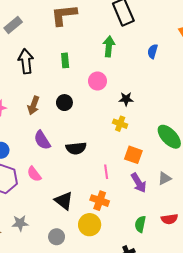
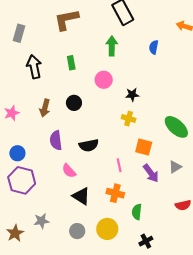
gray rectangle: (13, 25) -> (19, 33), turned -30
purple semicircle: (42, 140) -> (56, 140), turned 30
pink semicircle: (34, 174) -> (69, 171), moved
green semicircle: (140, 224) -> (137, 212), moved
yellow circle: (90, 225) -> (107, 229), moved

